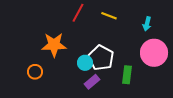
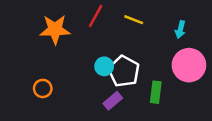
orange star: (54, 45) -> (55, 29), moved
cyan circle: (85, 63) -> (104, 66), moved

